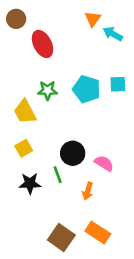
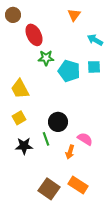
cyan arrow: (113, 34) -> (95, 40), moved
green star: (48, 90) -> (46, 58), moved
pink semicircle: (104, 163) -> (85, 139), moved

